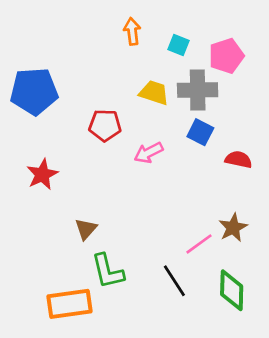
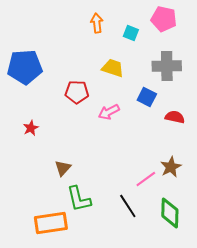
pink pentagon: (226, 56) -> (164, 19), moved, turned 30
gray cross: (198, 90) -> (167, 66), moved
red star: (42, 174) -> (31, 128), size x0.7

